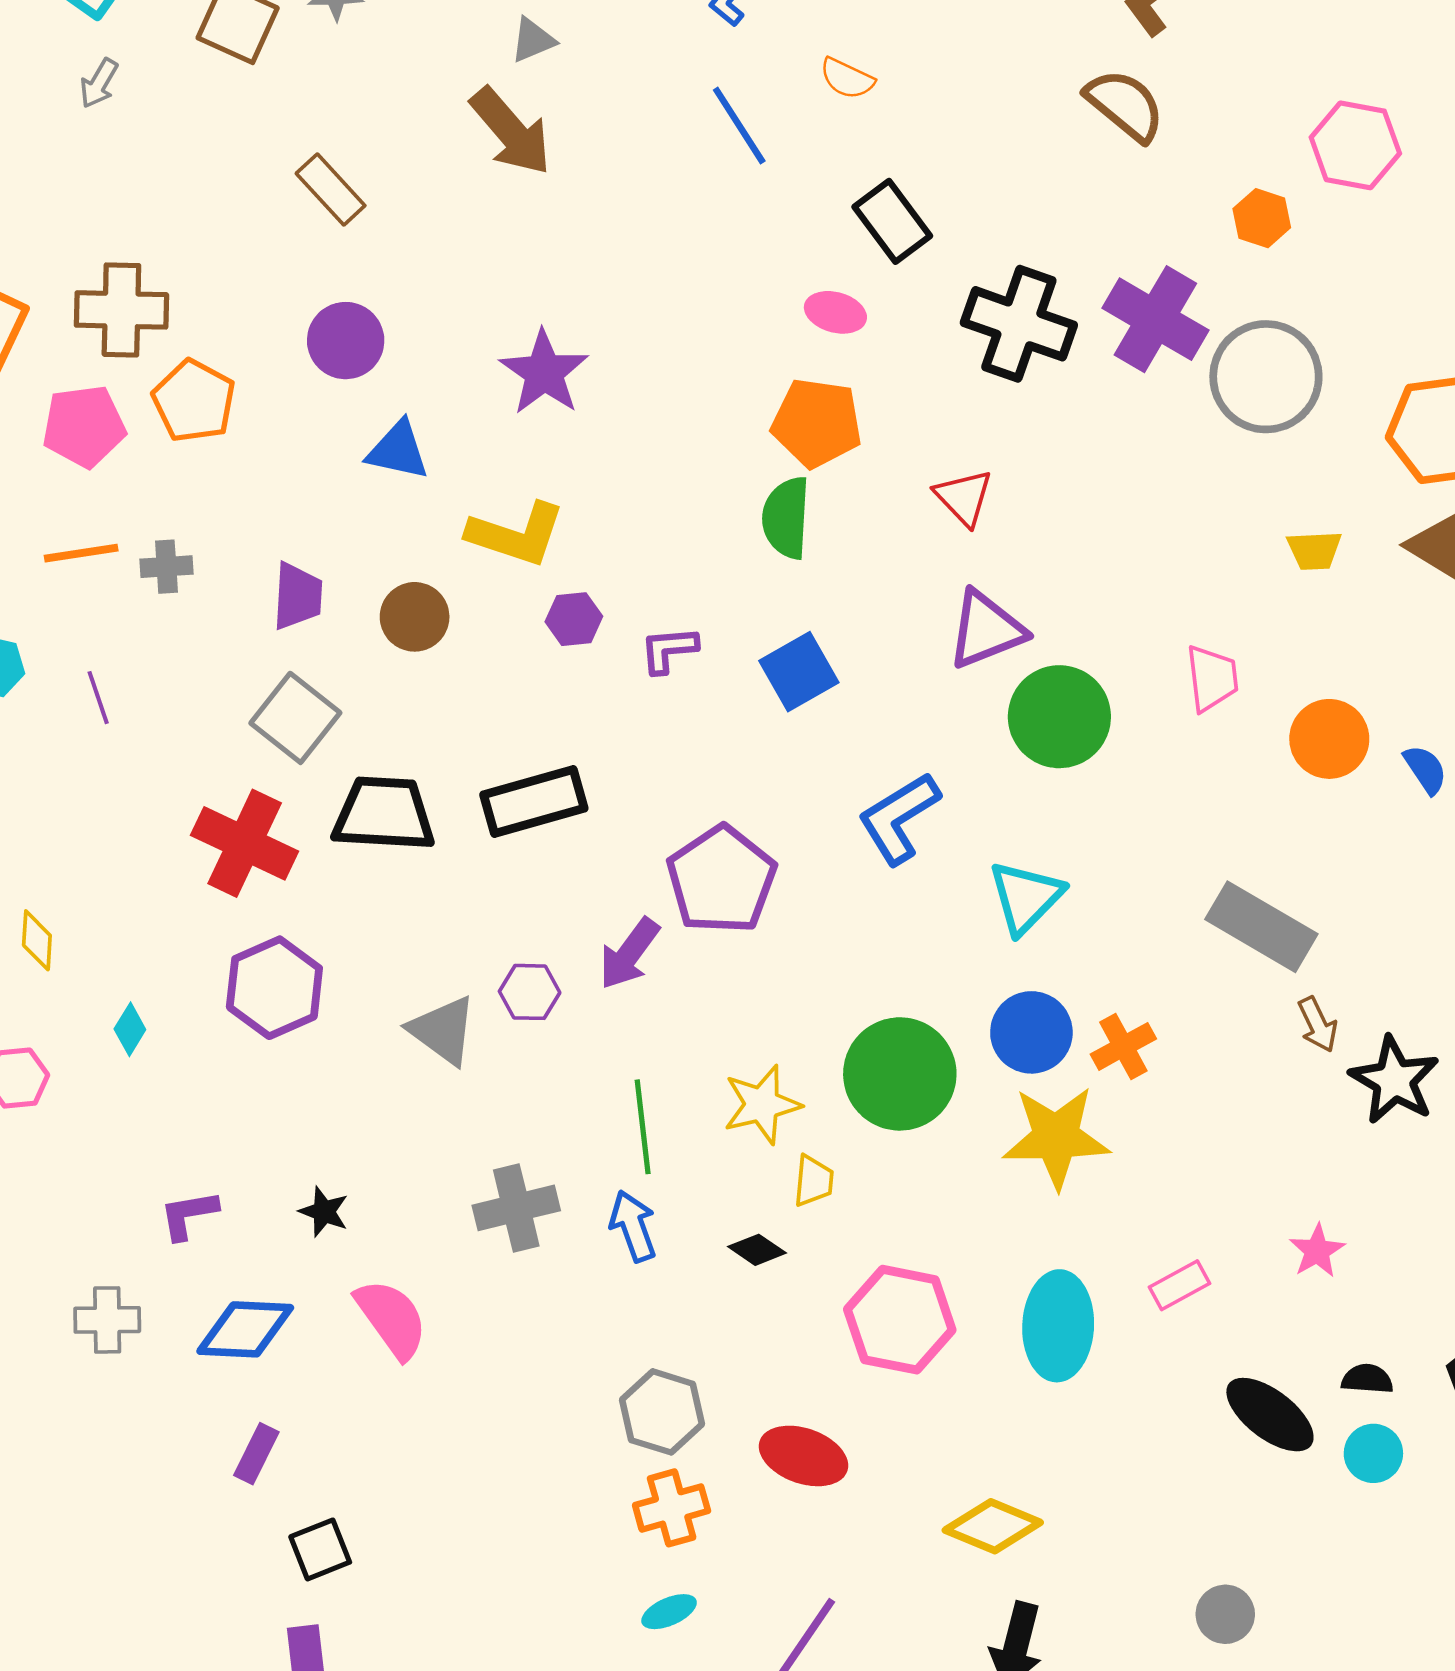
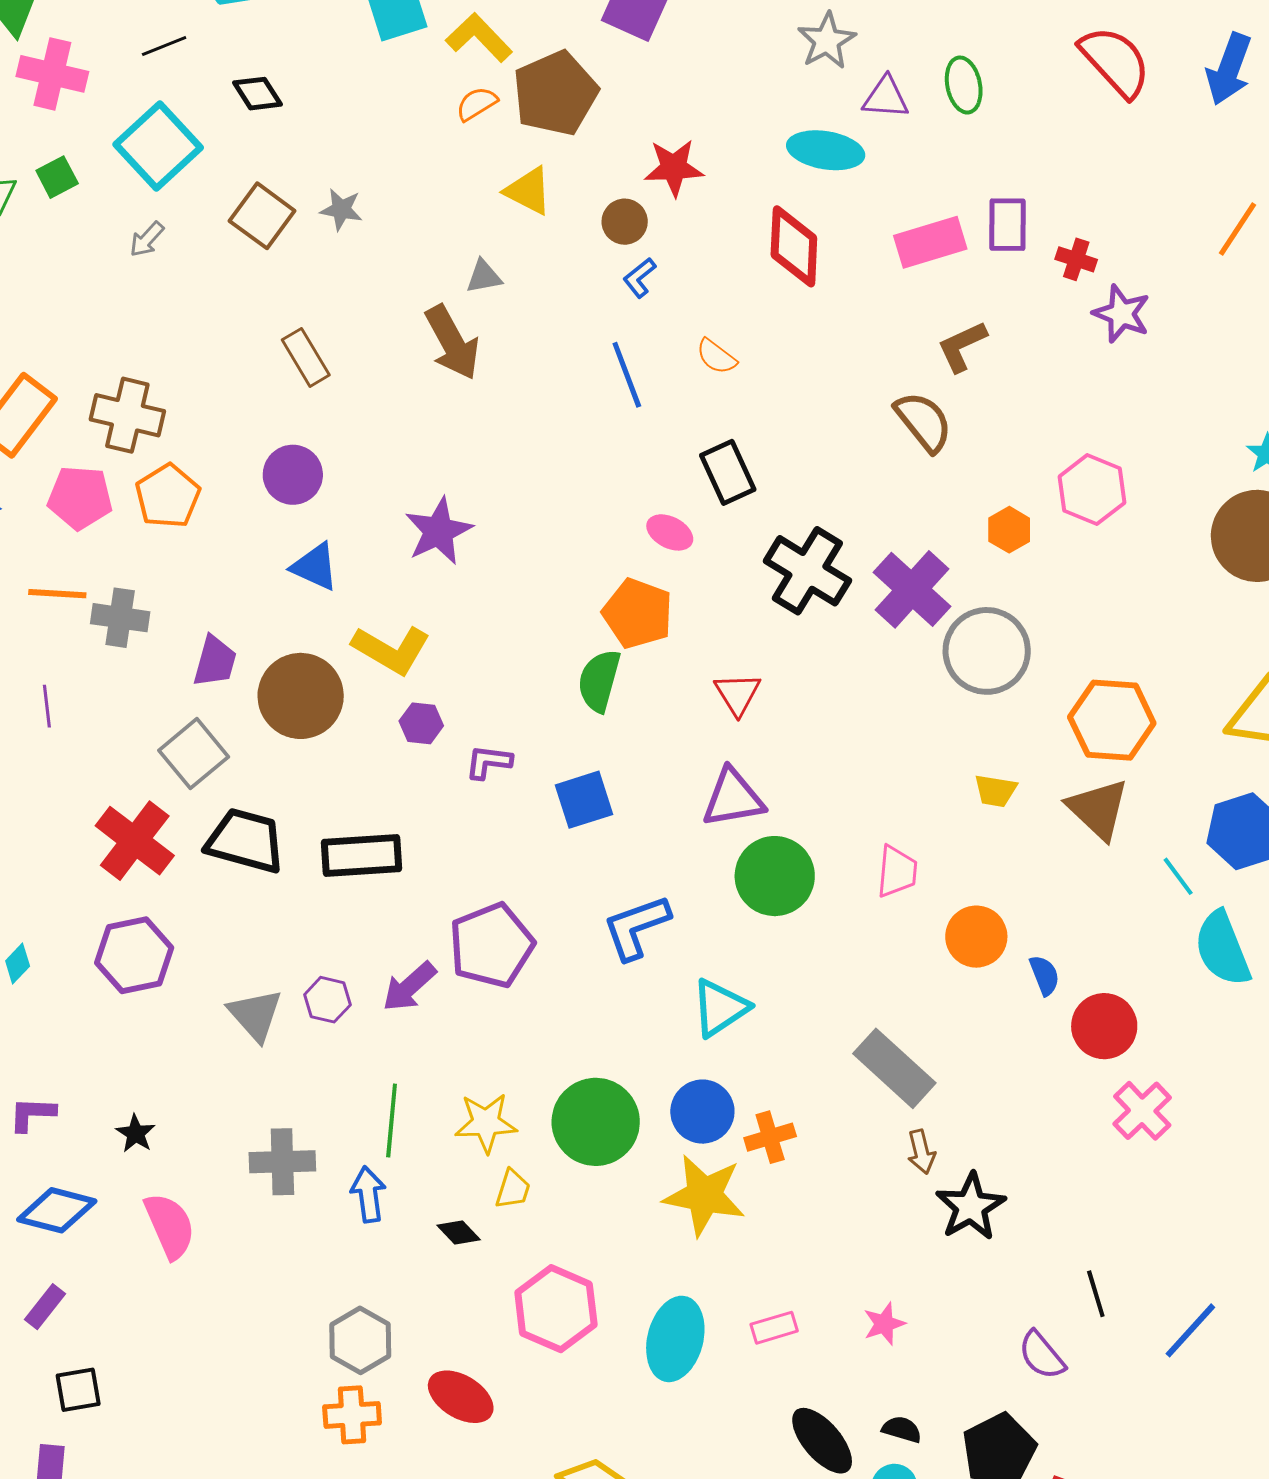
gray cross: (166, 567) -> (120, 618), size x1.4
brown circle: (415, 617) -> (301, 696), size x1.6

